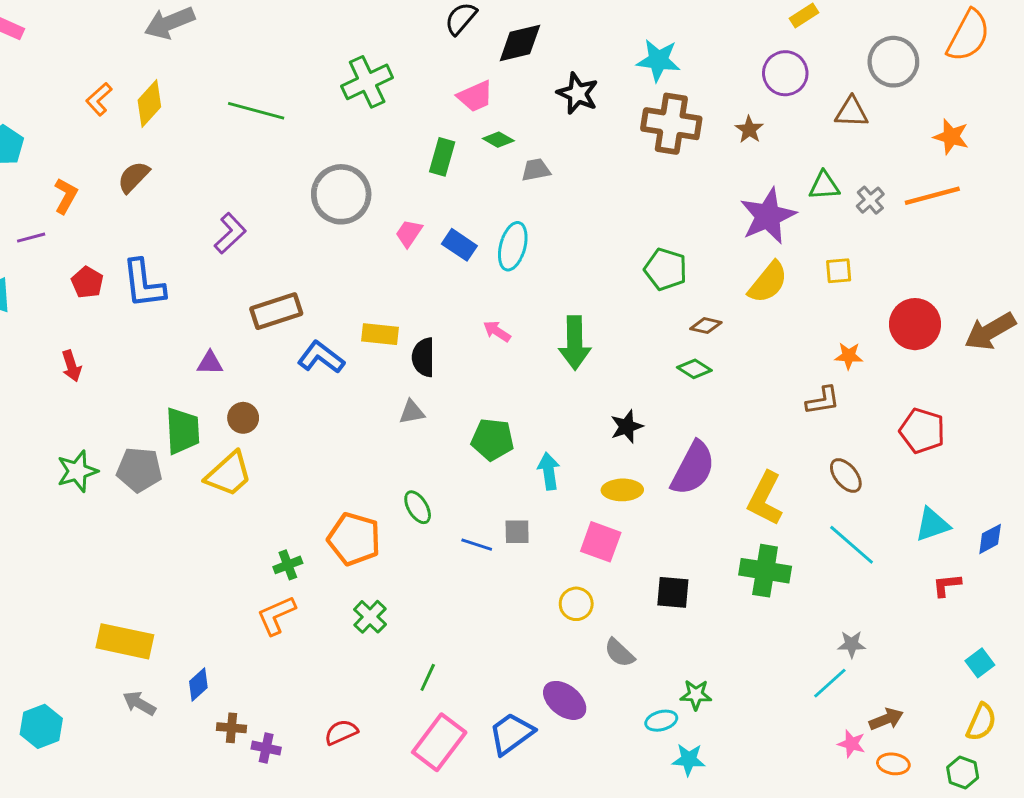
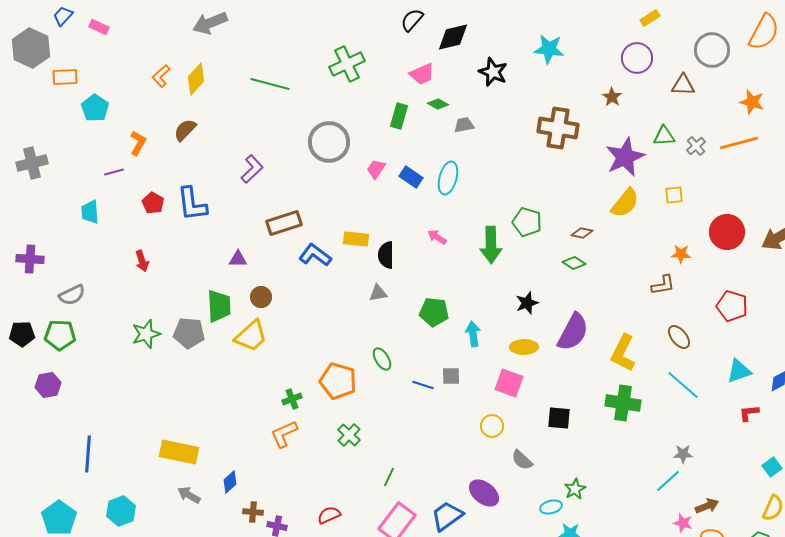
brown cross: (671, 124) -> (558, 128), moved
green pentagon: (666, 269) -> (527, 222), moved
green star: (696, 695) -> (575, 489), turned -30

